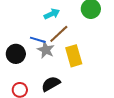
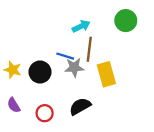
brown line: (59, 34) -> (89, 49), turned -40
gray star: (46, 50) -> (74, 67), turned -30

